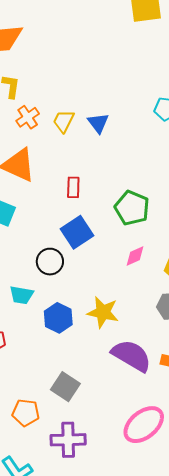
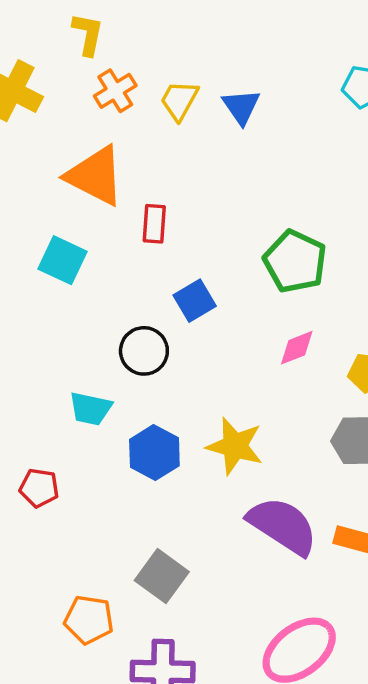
red rectangle: (73, 187) -> (154, 224), moved
blue square: (77, 232) -> (195, 301), size x0.7

